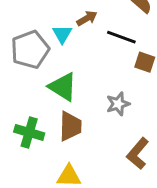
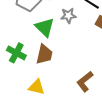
gray star: (118, 104) -> (68, 16), moved

